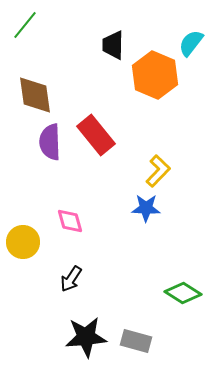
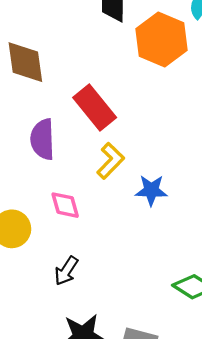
purple semicircle: (50, 142) -> (42, 139), moved
yellow L-shape: (158, 171) -> (110, 161), moved

